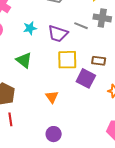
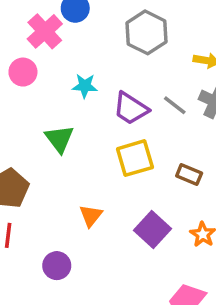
yellow square: (67, 60) -> (135, 158), turned -30
purple square: (86, 78) -> (153, 229), moved
purple circle: (54, 134) -> (57, 266), moved

